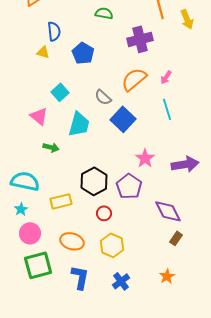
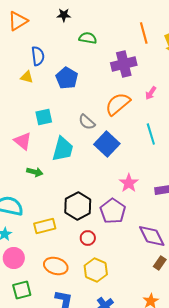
pink arrow: (166, 77) -> (151, 93), moved
cyan square: (60, 92) -> (44, 117), turned 30
green square: (38, 265) -> (22, 290), size x0.7

